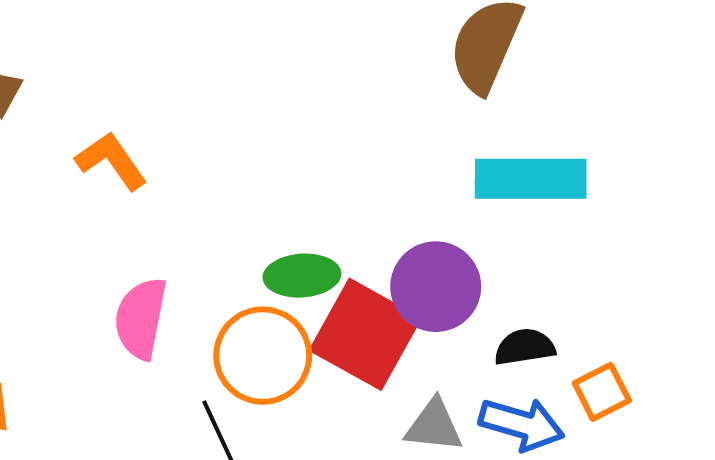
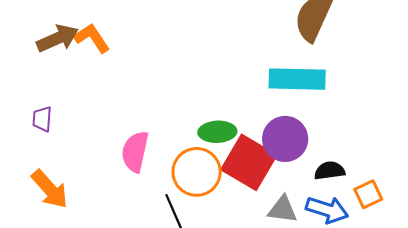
orange L-shape: (111, 161) -> (92, 38), moved
cyan rectangle: (531, 179) -> (297, 79), moved

